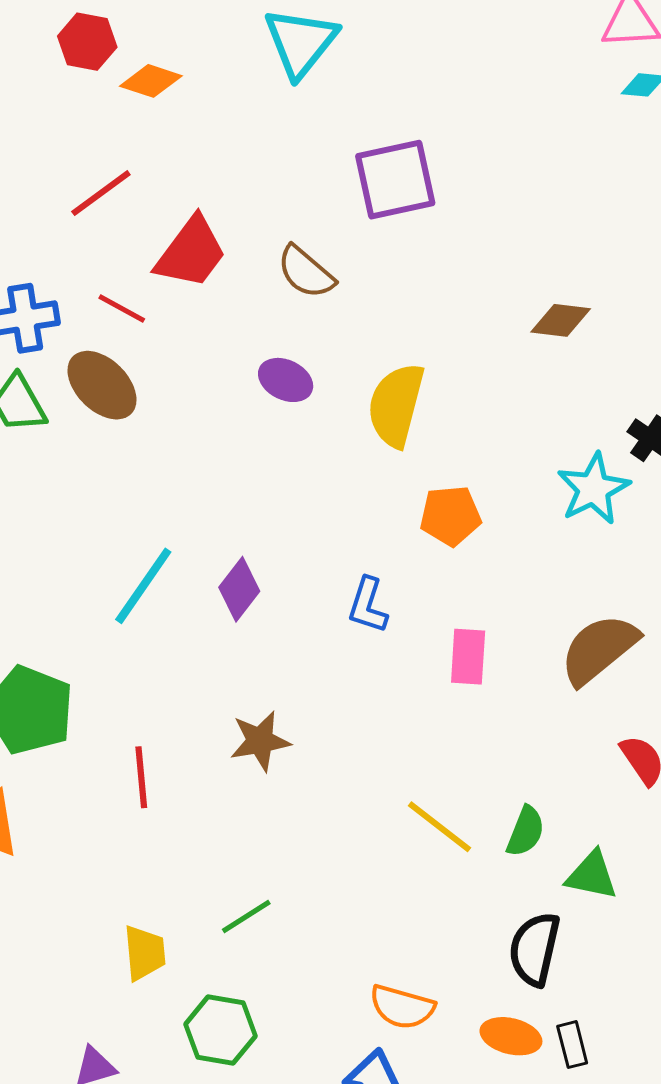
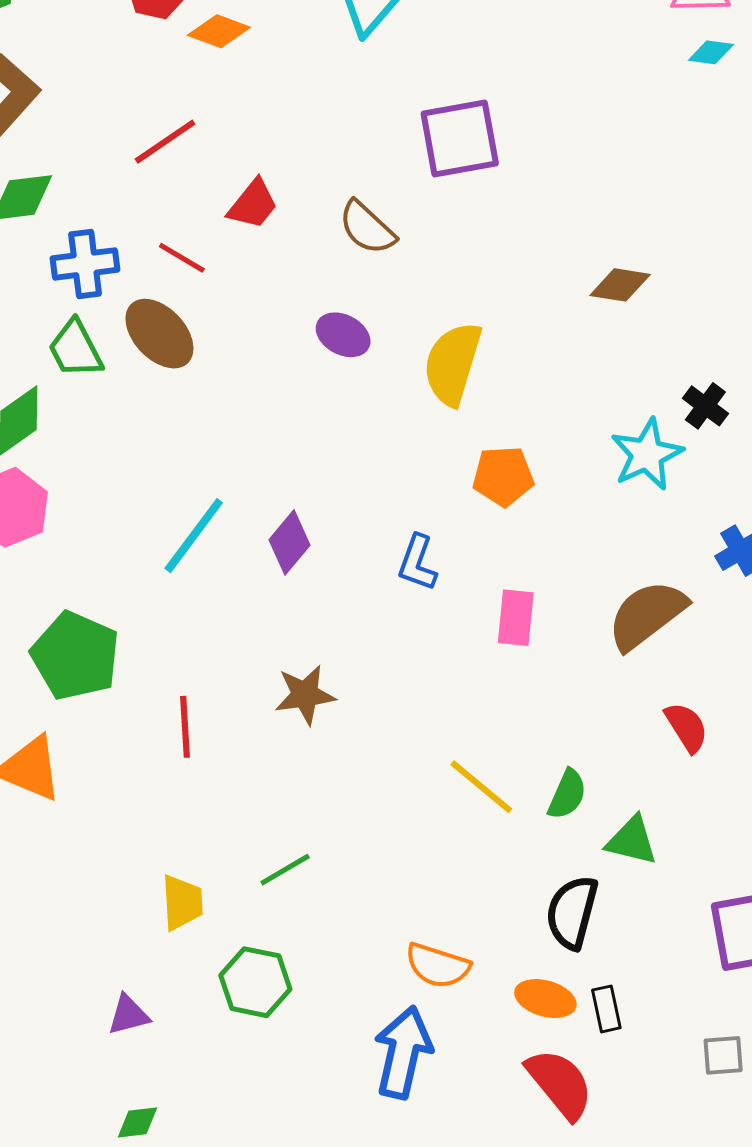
red trapezoid: (191, 253) -> (253, 204), size x0.7

